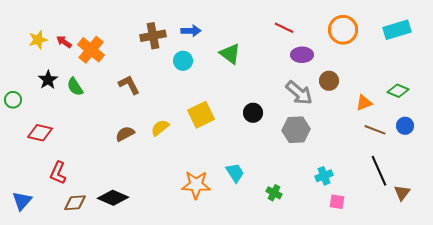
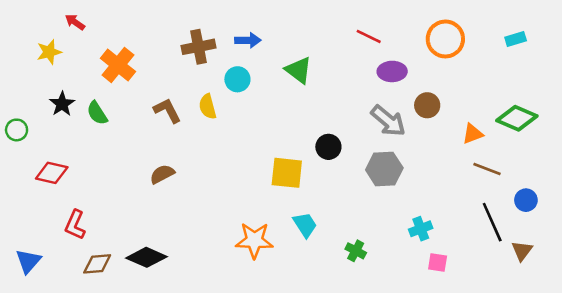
cyan rectangle: (397, 30) -> (516, 39), size x0.6
red arrow: (64, 42) -> (75, 22), moved
green diamond: (398, 91) -> (517, 118), size x1.4
yellow square: (201, 115) -> (287, 173), moved, turned 32
blue circle: (405, 126) -> (526, 200), moved
yellow semicircle: (160, 128) -> (208, 107), moved, turned -66

